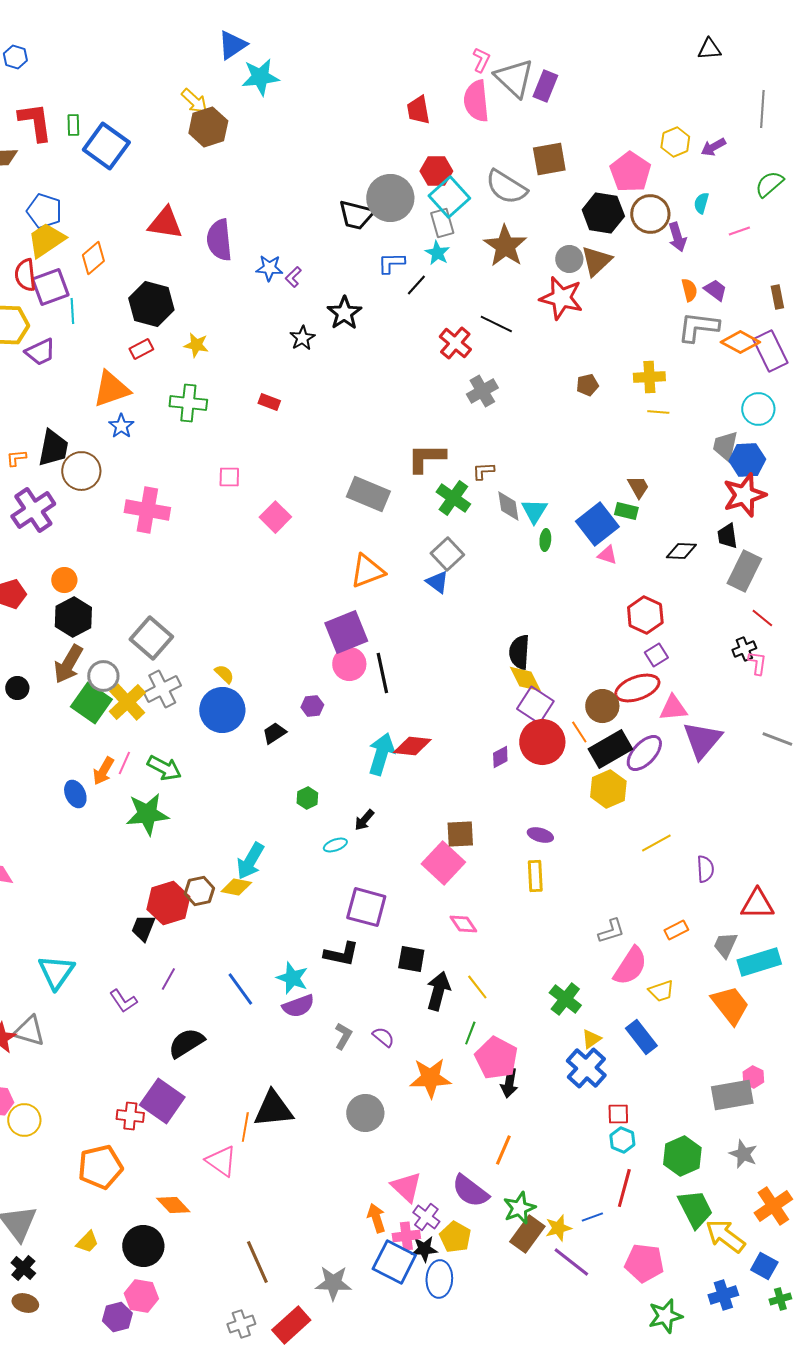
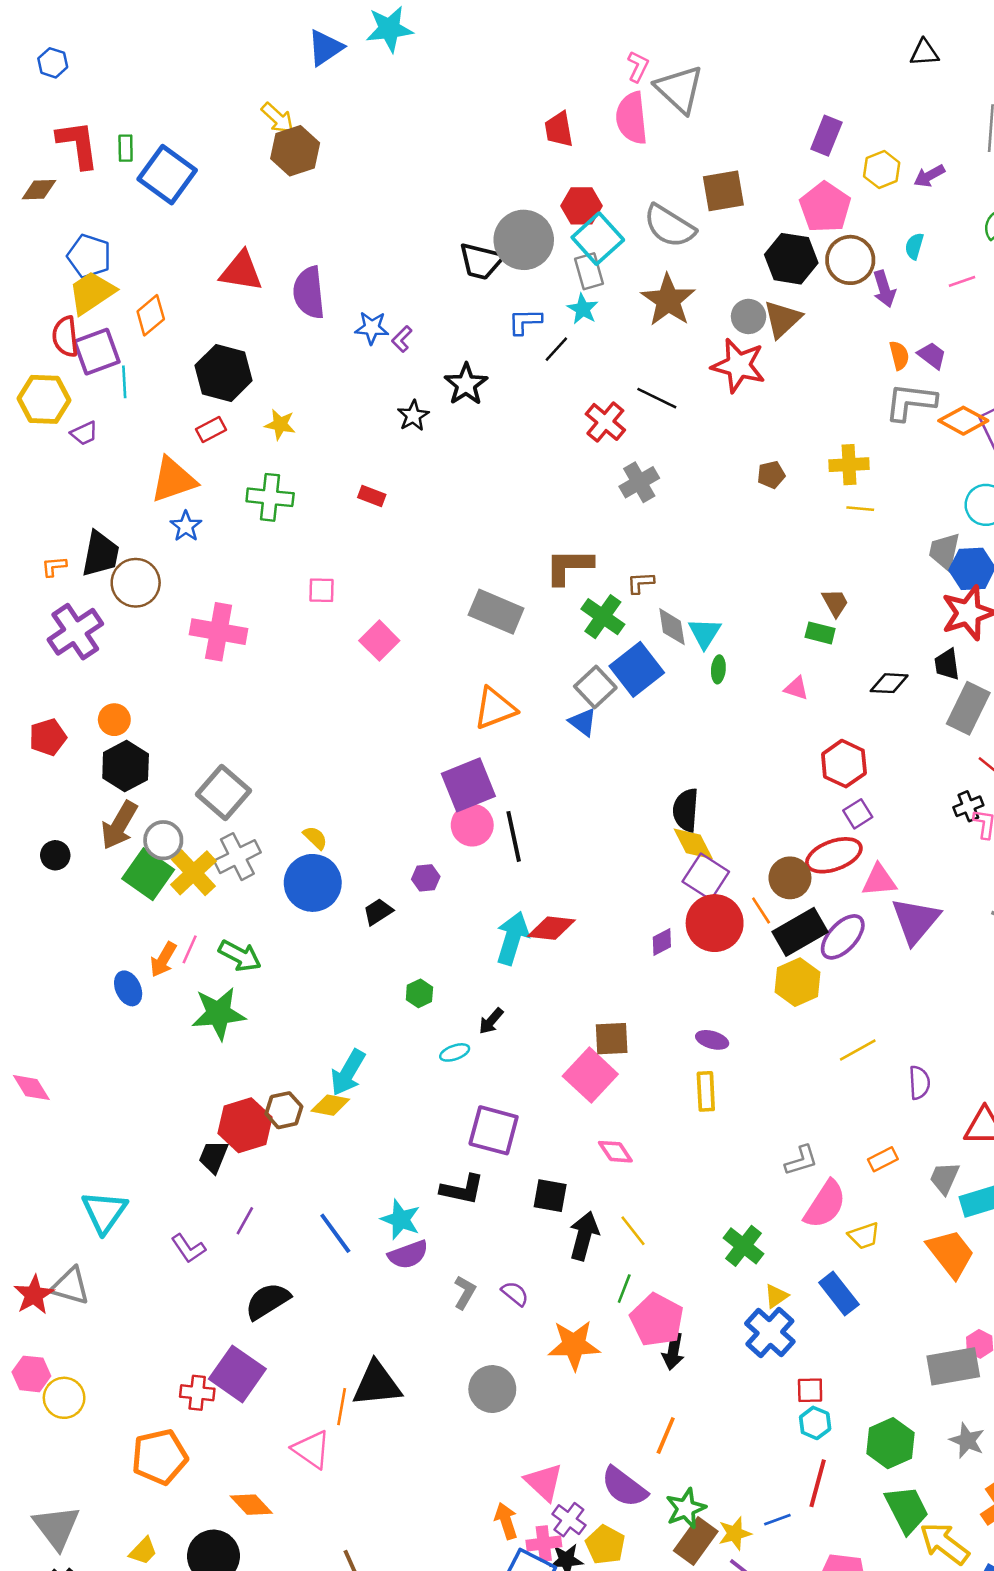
cyan star: (260, 77) -> (389, 29), moved
purple rectangle: (545, 86) -> (826, 136), moved
purple trapezoid: (40, 352) -> (84, 433), size x0.7
blue square: (597, 524) -> (637, 669), moved

